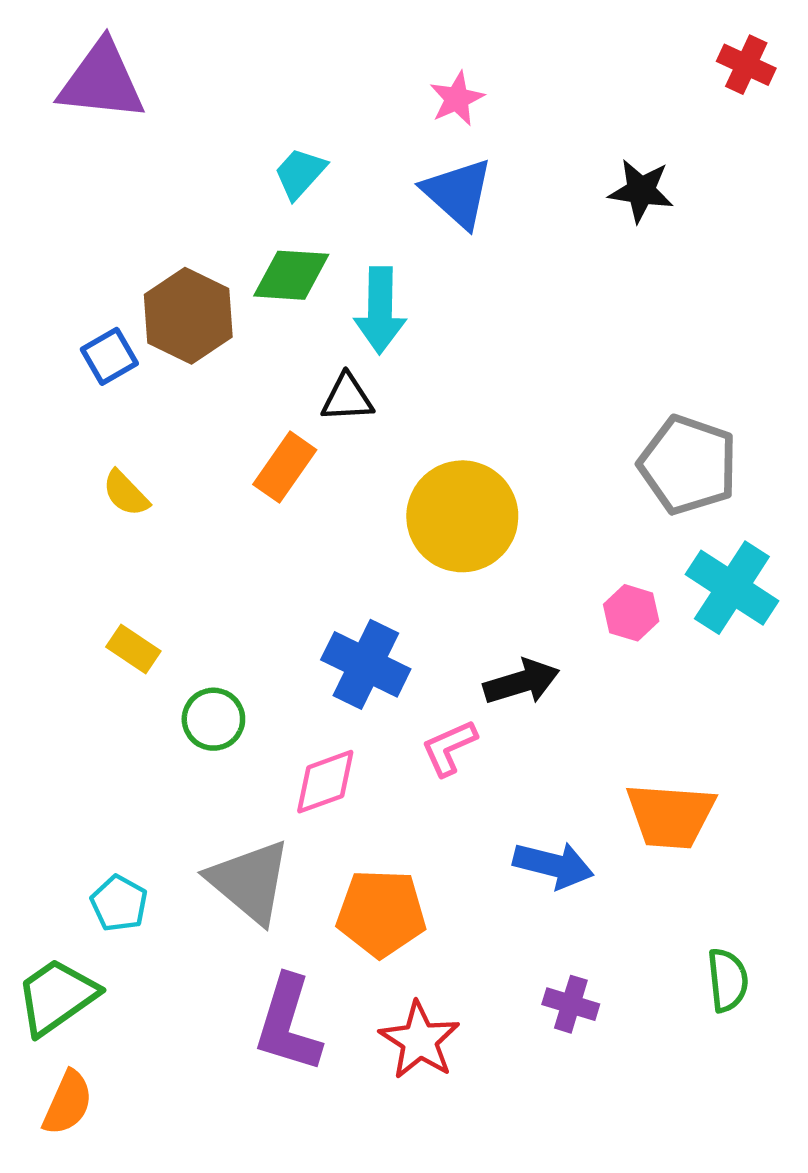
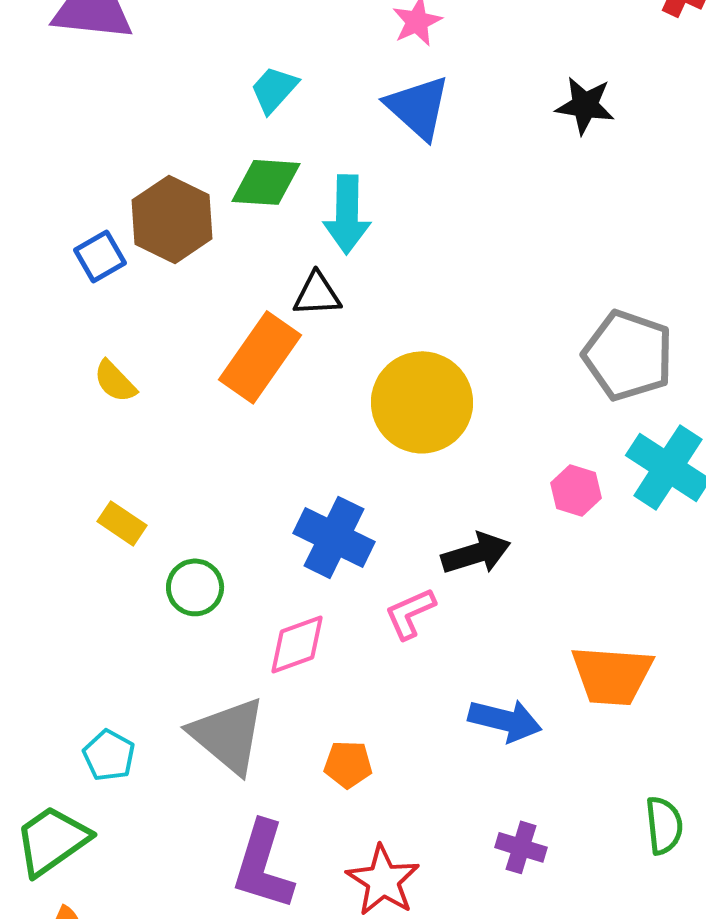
orange rectangle: (285, 467) -> (260, 357), size x1.4
orange pentagon: (381, 913) -> (348, 764), size x0.6

